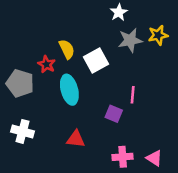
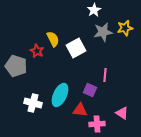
cyan ellipse: (69, 90) -> (60, 95), moved, turned 40
white cross: (22, 131) -> (33, 103), moved
red triangle: (76, 139) -> (80, 110), moved
pink triangle: (154, 158) -> (122, 113), moved

